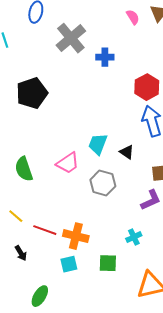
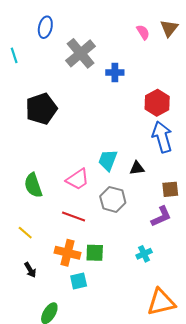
black triangle: (127, 152) -> (137, 168), turned -42
red line: (45, 230) -> (74, 217), moved
orange cross: (76, 236) -> (67, 253), moved
green square: (108, 263) -> (95, 253), moved

